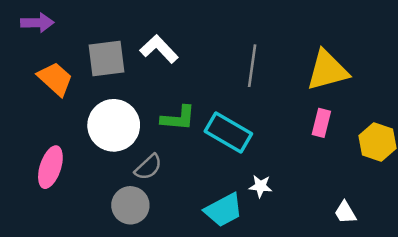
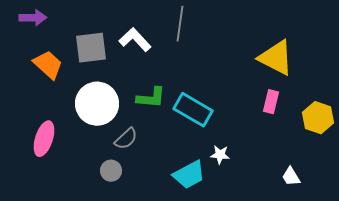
gray line: (252, 66) -> (180, 24), moved
yellow triangle: (327, 70) -> (276, 58), turned 42
gray circle: (130, 205) -> (111, 171), size x0.7

